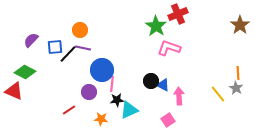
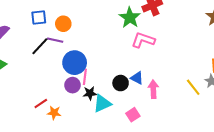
orange circle: (80, 30) -> (63, 24), moved
blue square: (55, 47) -> (39, 18), moved
black circle: (151, 81) -> (121, 83), moved
purple circle: (89, 92) -> (73, 85), moved
orange star: (101, 119) -> (54, 113), moved
pink square: (168, 120) -> (133, 115), moved

